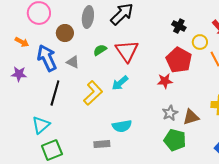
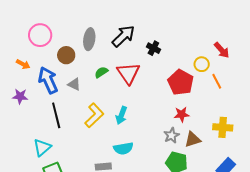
black cross: (179, 26) -> (153, 48), moved
red star: (165, 81) -> (182, 114), moved
cyan arrow: (120, 83) -> (121, 115), moved, turned -30
black line: (55, 93) -> (56, 115), turned -30

